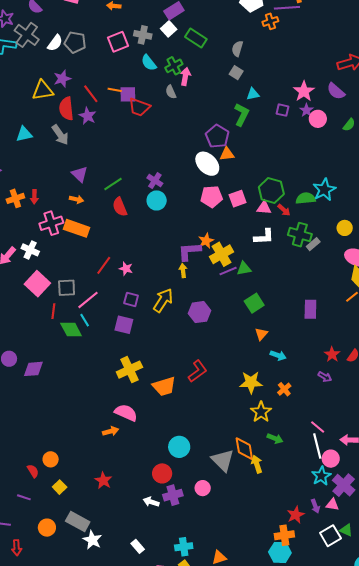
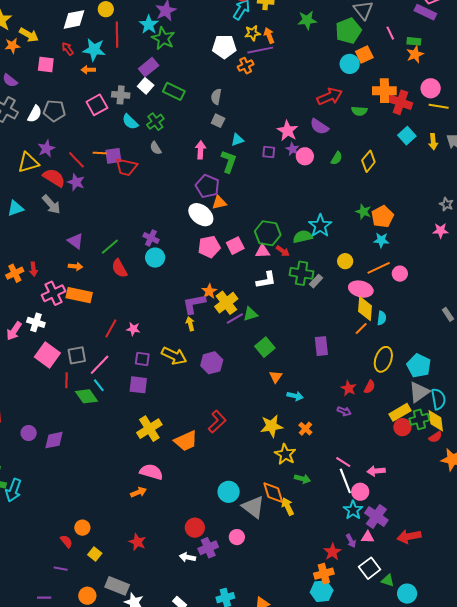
pink arrow: (185, 76) -> (200, 150), moved
red semicircle: (66, 109) -> (54, 178), turned 135
yellow arrow: (163, 300) -> (174, 356), turned 90
cyan circle: (179, 447) -> (229, 492), moved
green triangle: (346, 530) -> (388, 580), moved

